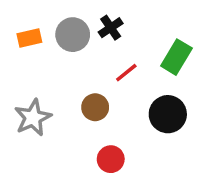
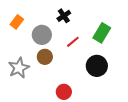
gray circle: (73, 35) -> (42, 35), moved
orange rectangle: (29, 38) -> (17, 22), turned -40
brown circle: (95, 107) -> (45, 57), moved

